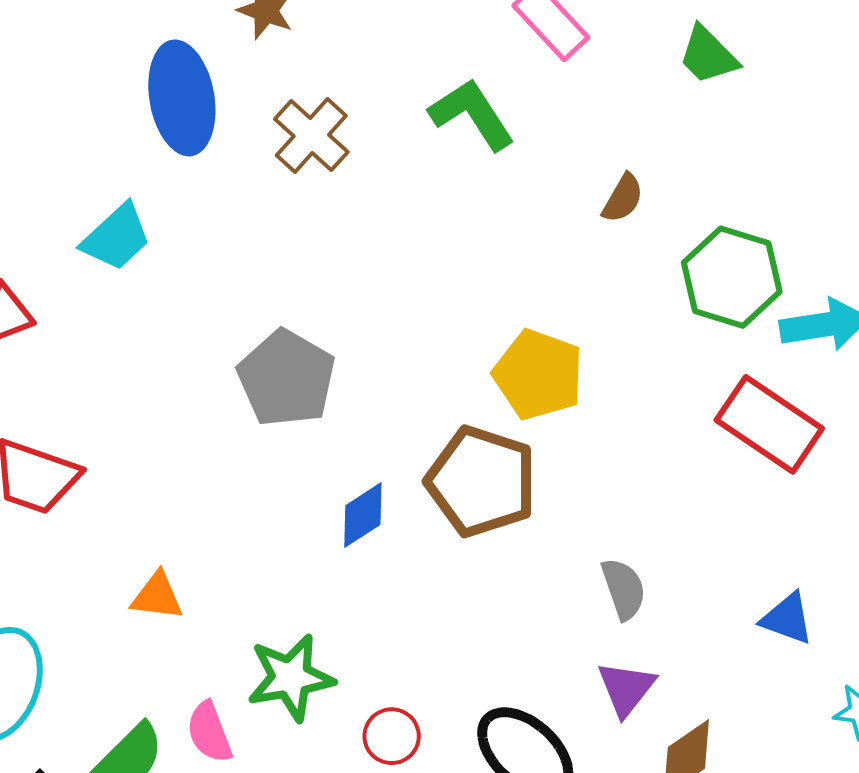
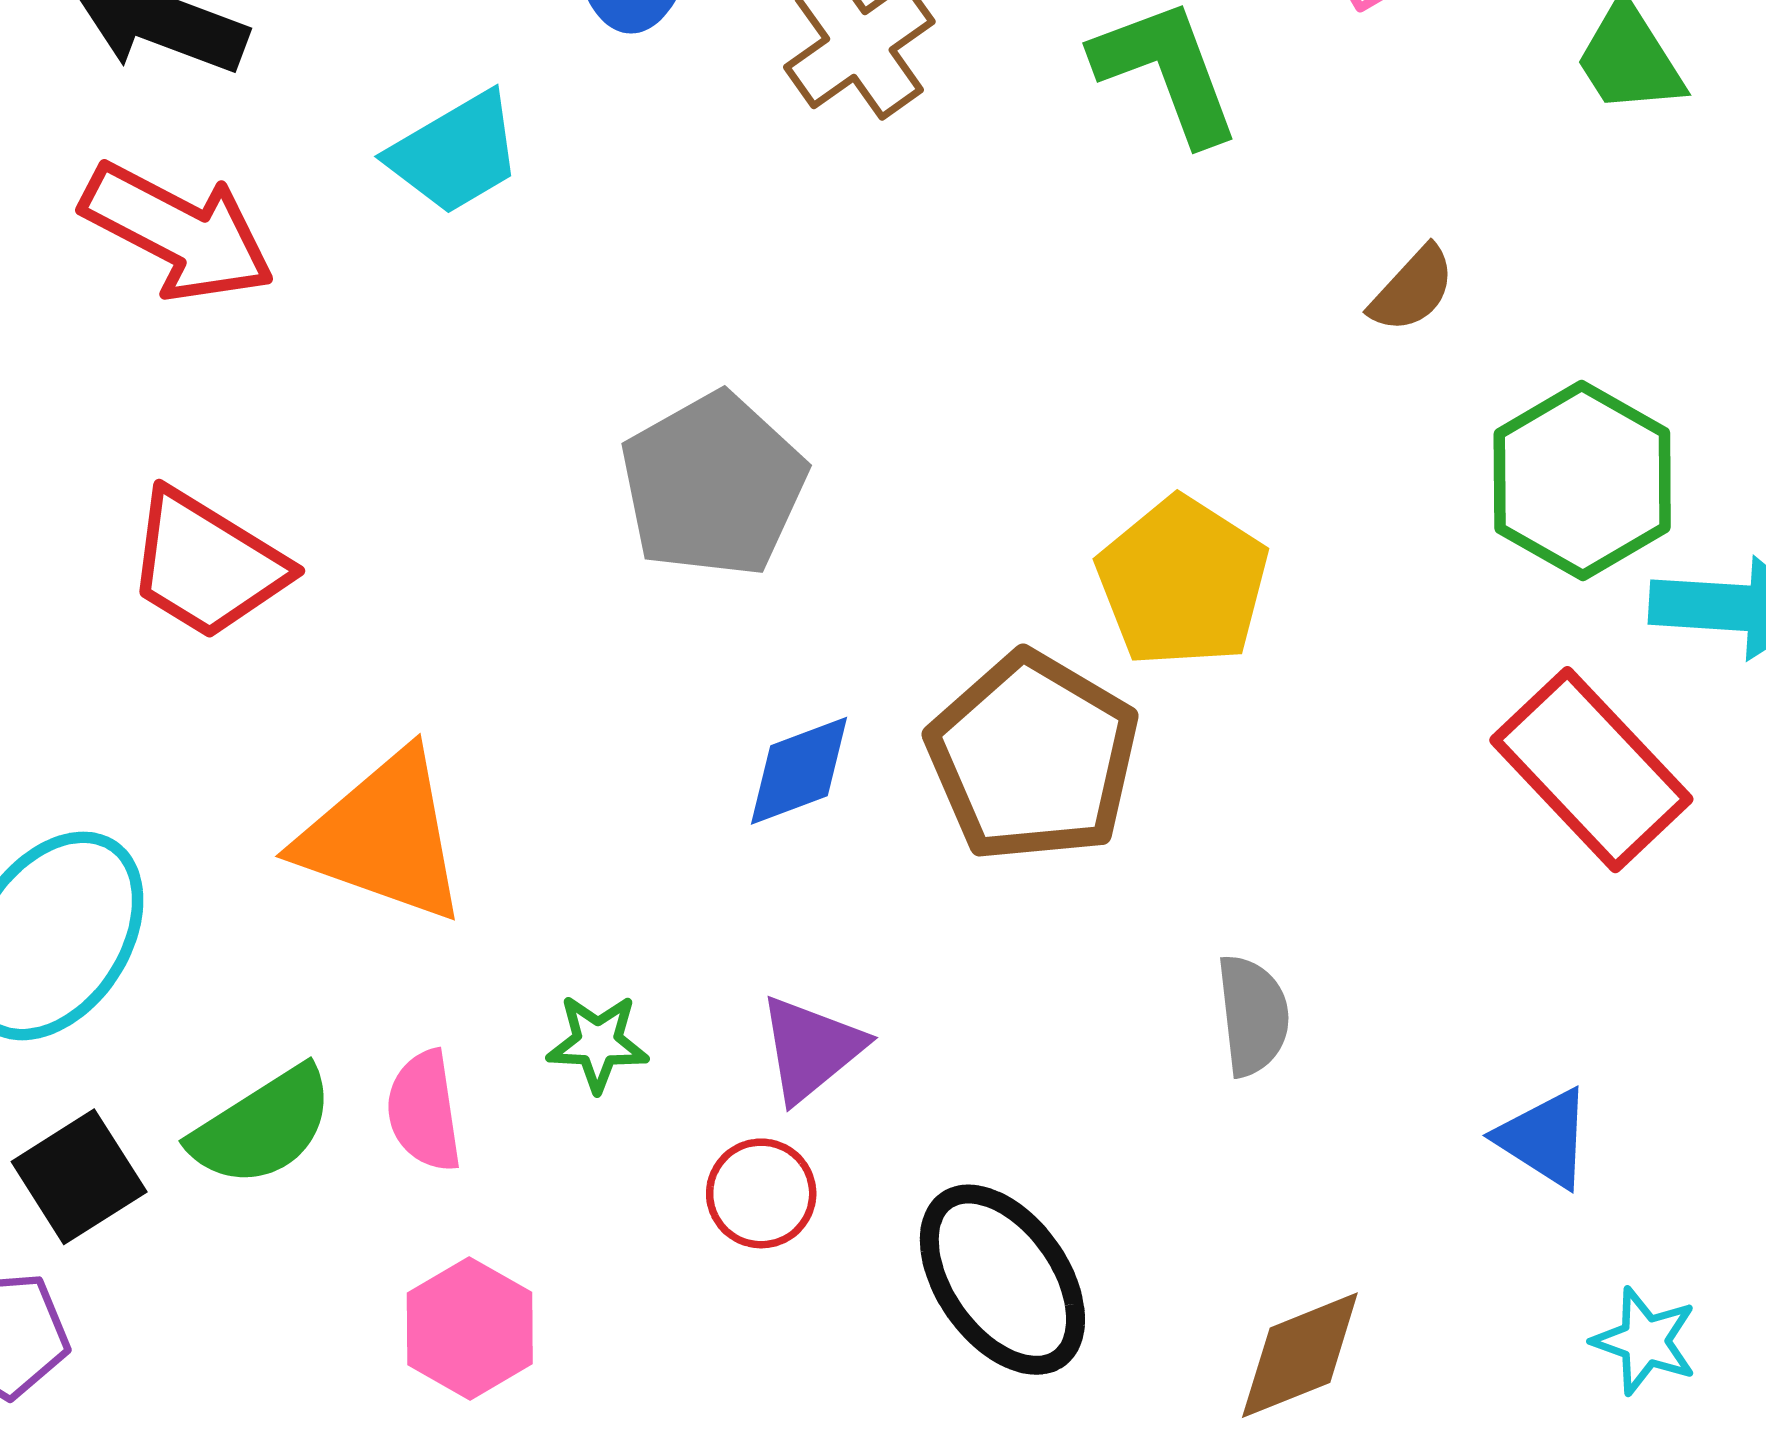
orange triangle: (157, 596) -> (383, 837), size x1.8
green star: (291, 677) -> (598, 1043), size x0.6
purple triangle: (626, 688) -> (811, 1049), moved

